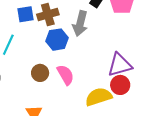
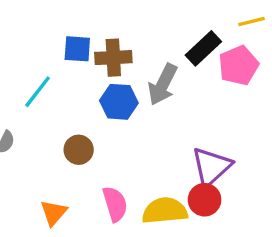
purple triangle: (120, 65) -> (211, 167), turned -40
pink semicircle: (65, 75) -> (115, 204), moved

